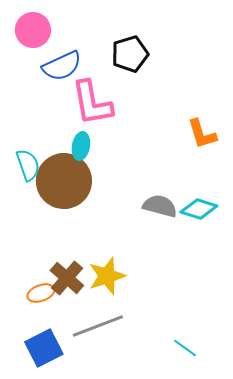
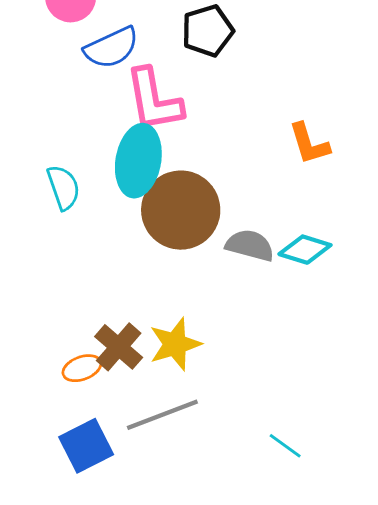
cyan ellipse: (81, 146) -> (138, 161), size x1.8
brown circle: (64, 181) -> (181, 210), moved

